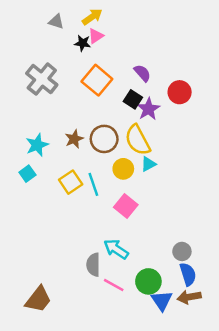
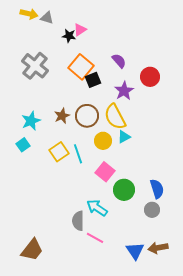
yellow arrow: (92, 17) -> (29, 14), moved, turned 48
black square: (133, 99) -> (93, 80), moved, turned 35
blue semicircle: (188, 274) -> (157, 189), moved
green circle: (148, 281) -> (124, 190), moved

